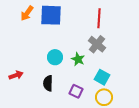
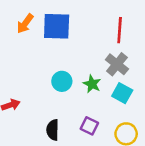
cyan square: (102, 77) -> (122, 93), moved
black semicircle: (48, 83) -> (53, 130), moved

